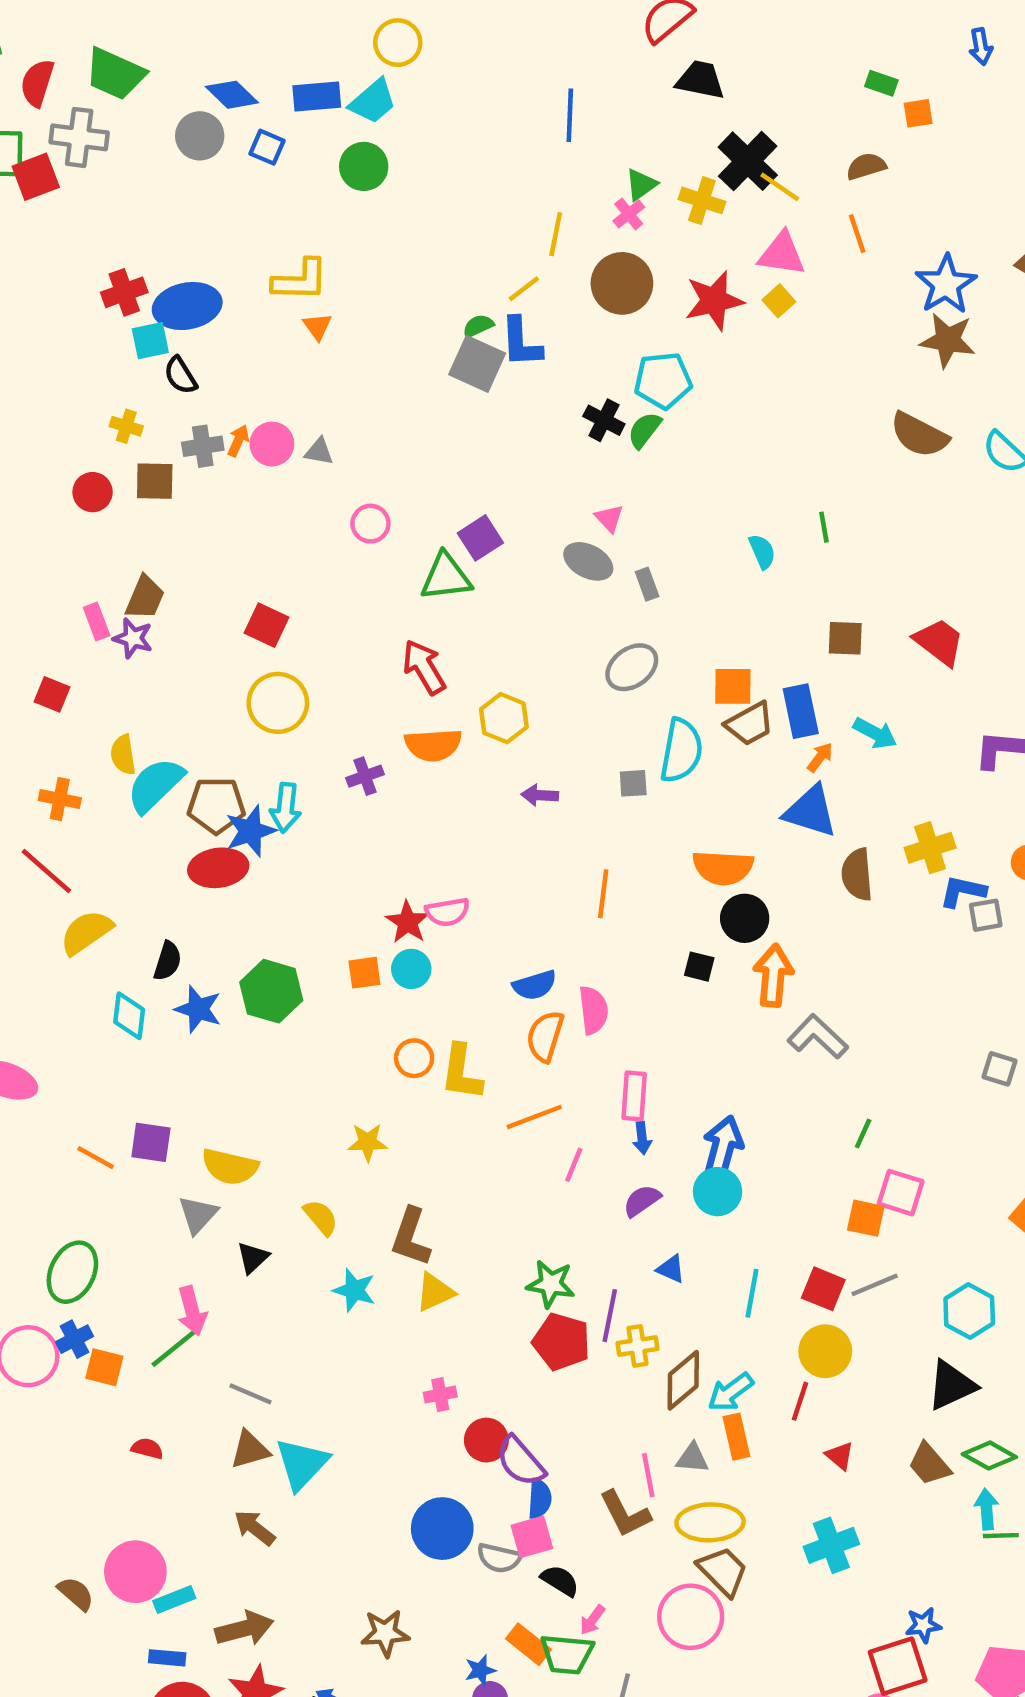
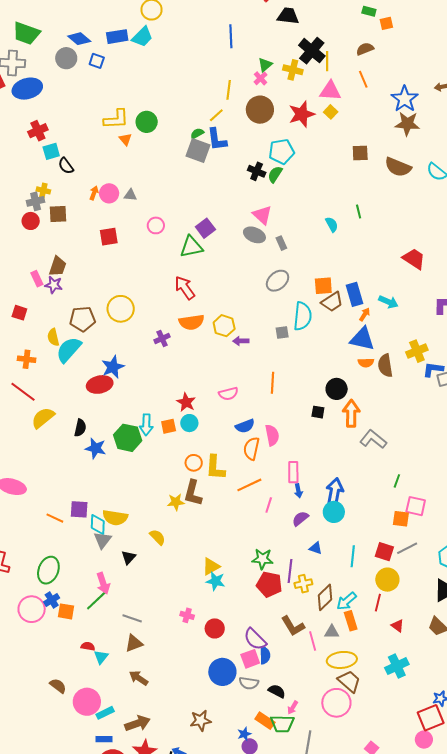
green circle: (364, 166) -> (147, 122), moved
yellow line: (780, 187) -> (327, 61), turned 60
blue ellipse: (187, 306) -> (27, 89), moved
gray cross: (203, 446) -> (36, 201), moved
pink triangle: (609, 518) -> (262, 215), size x1.5
red square: (266, 625) -> (109, 237), moved, turned -30
brown square: (845, 638) -> (360, 153), moved
yellow hexagon: (504, 718) -> (224, 326), moved
brown pentagon: (216, 805) -> (82, 319), moved
cyan arrow: (286, 808) -> (146, 425), moved
orange semicircle: (723, 868) -> (366, 363), moved, size x0.6
pink semicircle: (447, 912) -> (228, 394), moved
cyan diamond: (129, 1016) -> (98, 525), moved
brown L-shape: (411, 1237) -> (193, 493), moved
cyan star: (354, 1290) -> (216, 581), moved
pink cross: (440, 1395) -> (187, 615), moved, turned 32
red circle: (486, 1440) -> (215, 628), moved
cyan triangle: (302, 1464) -> (101, 657), moved, size x0.6
brown L-shape: (625, 1514) -> (293, 626), moved
pink square: (532, 1537) -> (250, 659), moved
brown semicircle: (76, 1594) -> (58, 686), moved

